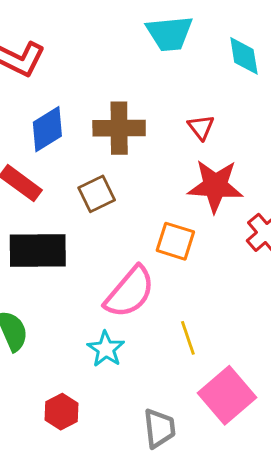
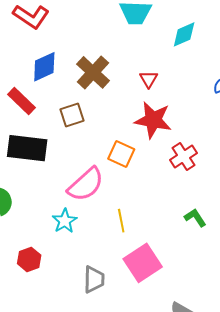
cyan diamond: (244, 56) -> (184, 34), turned 68
brown cross: (119, 128) -> (93, 72), turned 36

